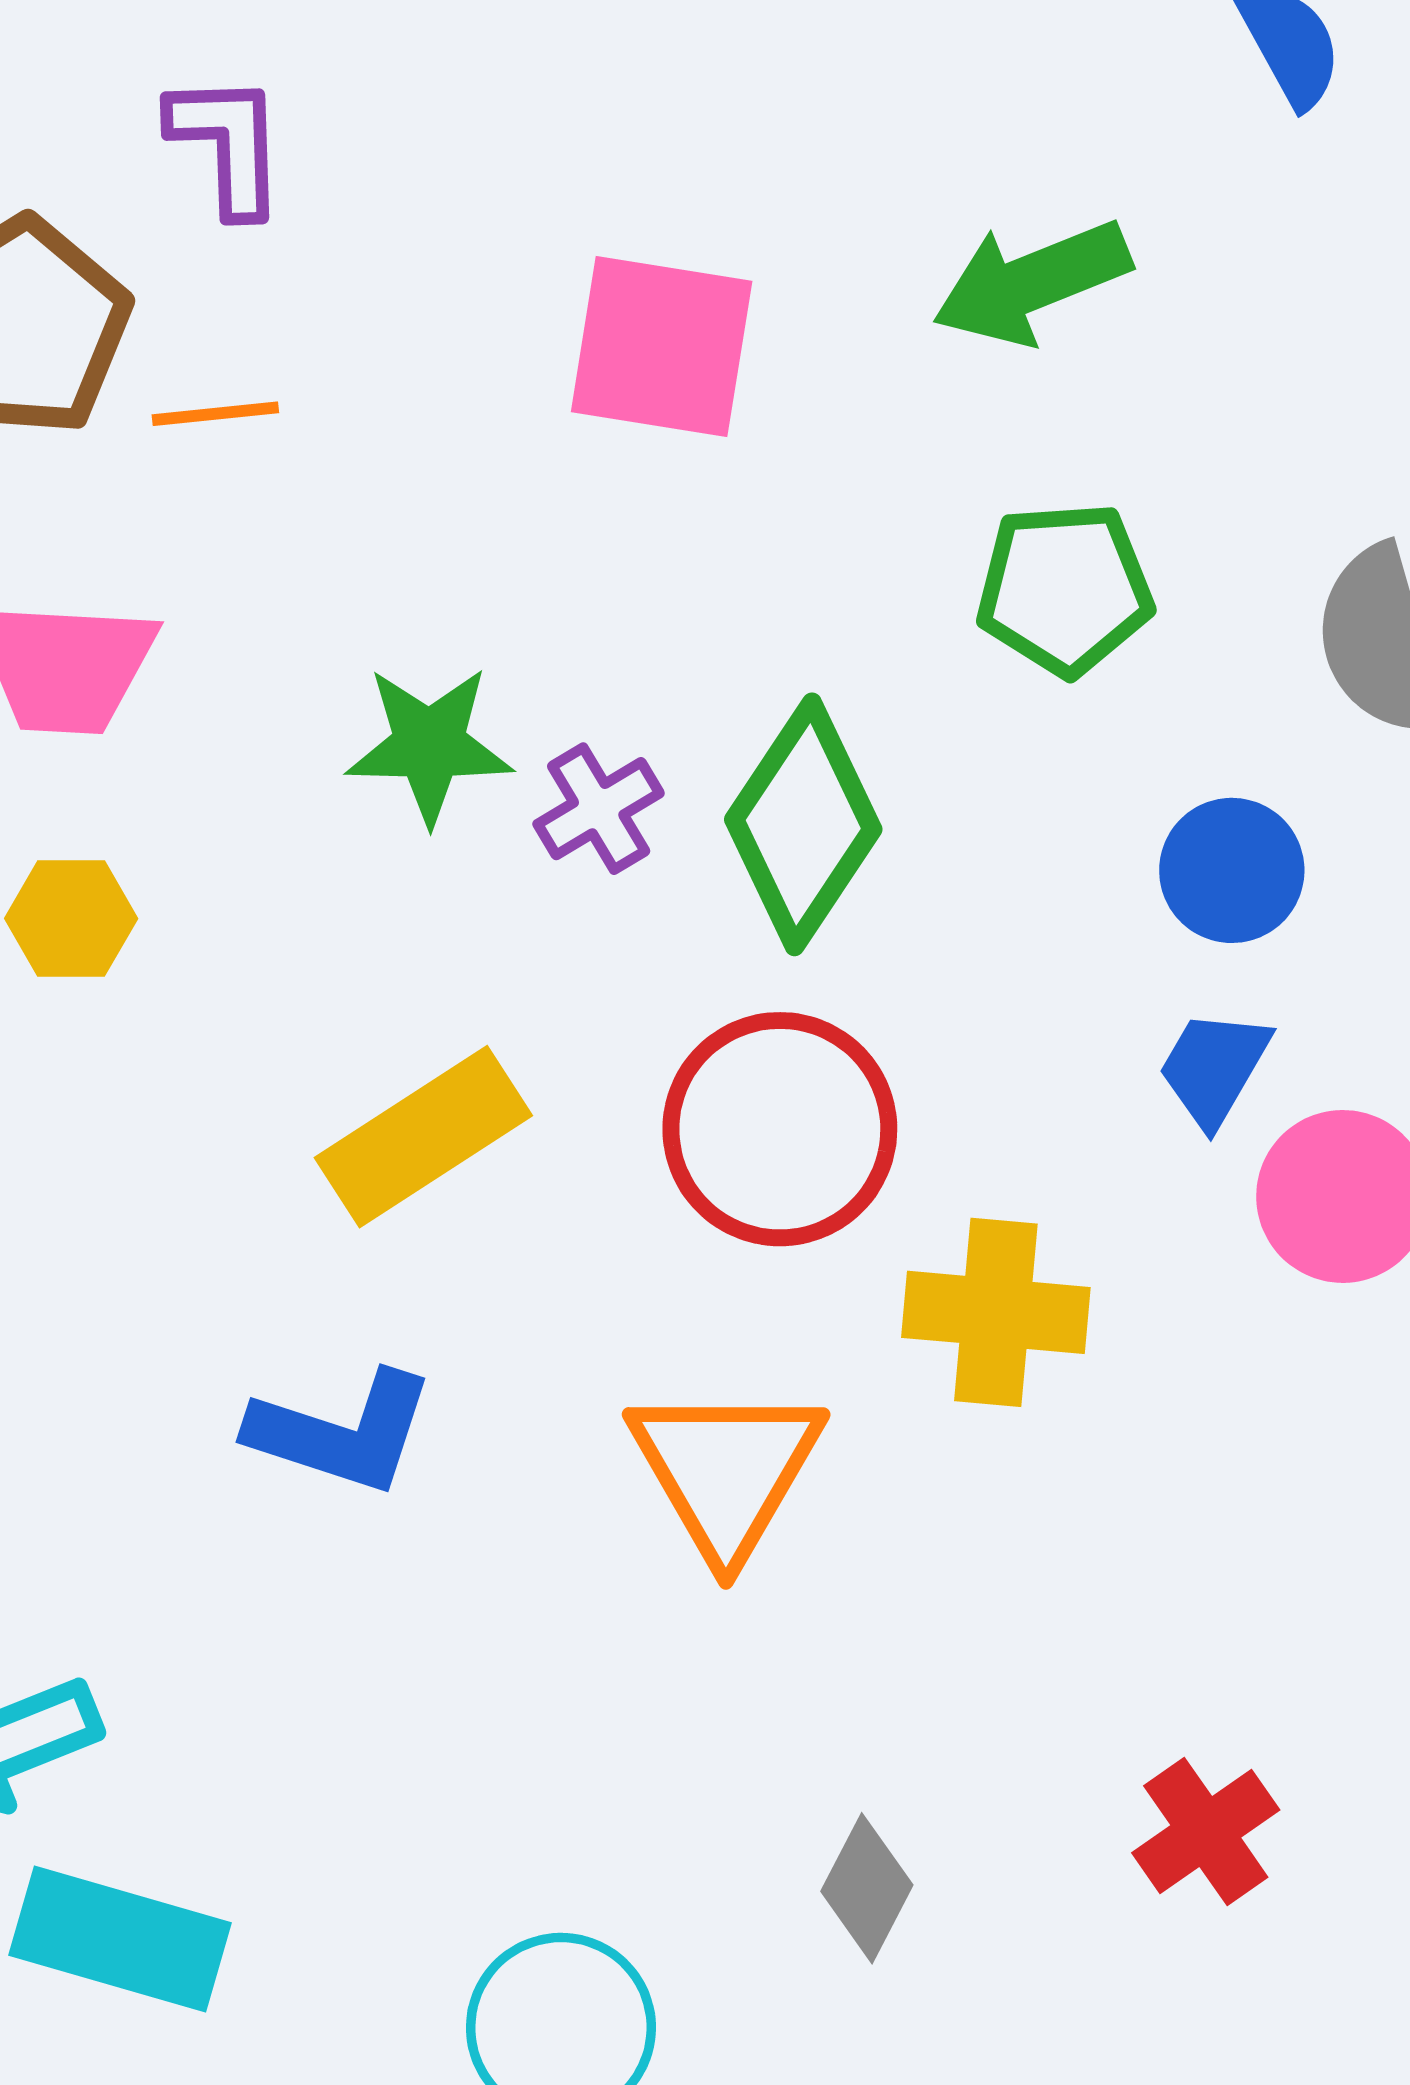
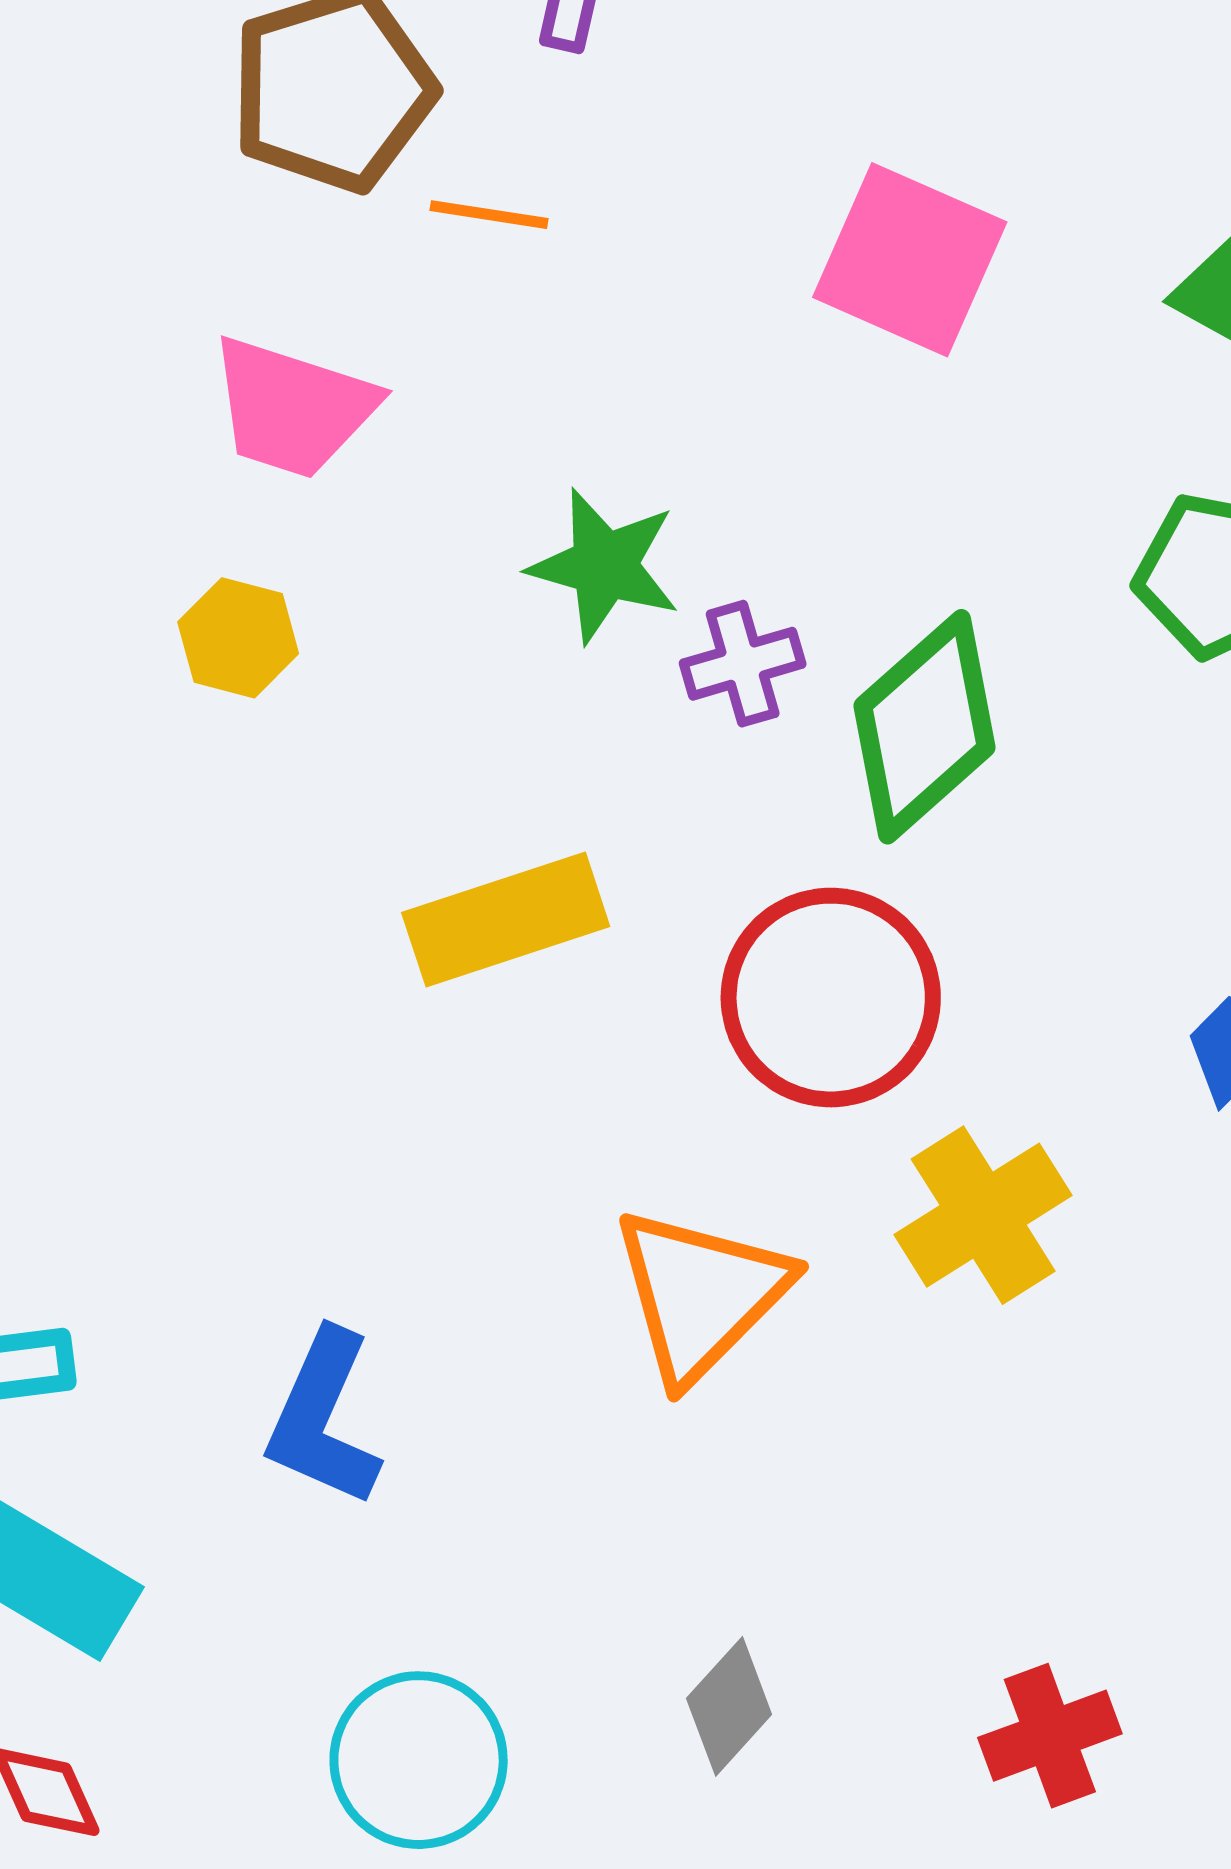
yellow cross: (996, 1312) -> (983, 1215), turned 38
blue L-shape: (342, 1432) -> (323, 1418), moved, turned 81

